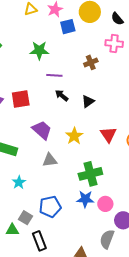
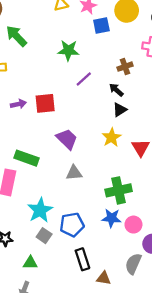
purple line: (54, 75) -> (84, 79), turned -49
black arrow: (62, 95) -> (116, 90), moved
yellow star: (74, 136) -> (112, 137), moved
cyan star: (19, 182) -> (40, 210), moved, size x1.6
green triangle: (12, 230) -> (30, 263), moved
black rectangle: (39, 241) -> (82, 259), moved

